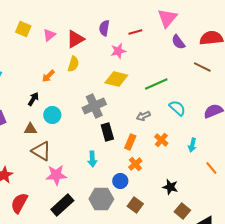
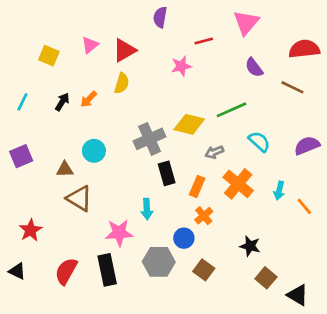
purple semicircle: (104, 28) -> (160, 17), moved
yellow square: (23, 29) -> (49, 56), moved
purple semicircle: (178, 42) -> (254, 67), moved
yellow diamond: (116, 79) -> (189, 124), moved
black arrow: (33, 99) -> (62, 102), moved
orange cross: (161, 140) -> (238, 184), size x1.6
orange line: (211, 168) -> (304, 206), moved
pink star: (56, 175) -> (119, 233), moved
red semicircle: (19, 203) -> (66, 271), moved
black rectangle: (62, 205) -> (107, 270), turned -60

